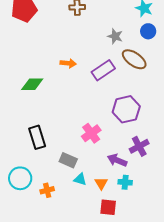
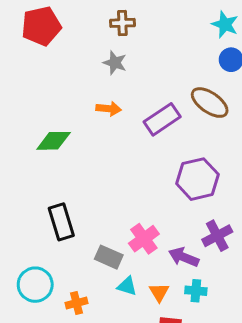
gray star: (115, 36) -> (115, 63), moved
pink cross: (91, 133) -> (144, 239), moved

